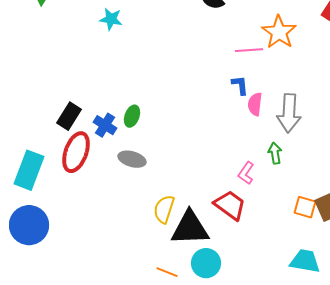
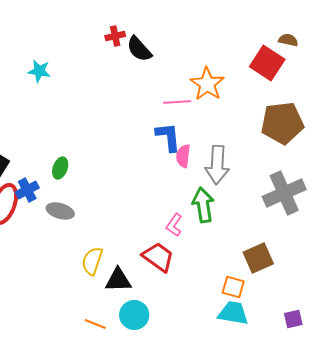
blue L-shape: (240, 85) -> (168, 137), size x1.5
blue cross: (105, 125) -> (27, 190), moved, turned 30
green arrow: (275, 153) -> (203, 205), size x1.6
orange square: (305, 207) -> (233, 287), moved
black triangle: (190, 228) -> (118, 280), size x0.7

